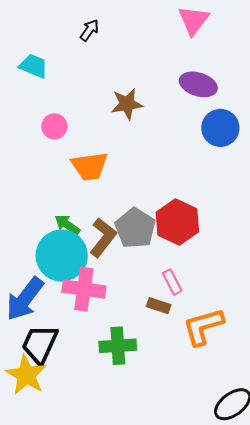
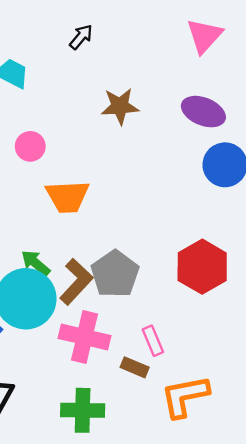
brown star: (127, 104) -> (120, 106), moved
red hexagon: (177, 222) -> (202, 267), moved
pink cross: (84, 289) -> (85, 337), moved

